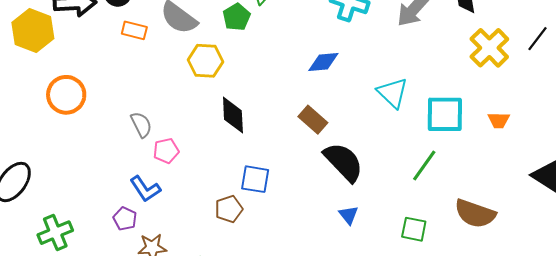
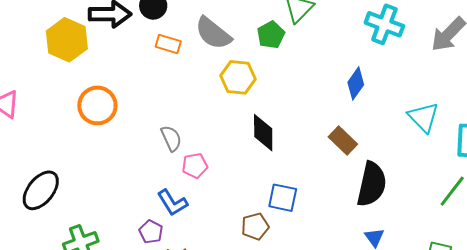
blue diamond: (323, 62) -> (356, 83), turned -52
black semicircle: (344, 162) -> (372, 184), turned 54

